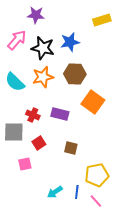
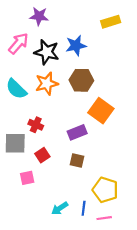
purple rectangle: (60, 114) -> (77, 132), moved, turned -36
yellow pentagon: (97, 175) -> (105, 190), turned 30
pink line: (96, 201) -> (104, 218), turned -56

